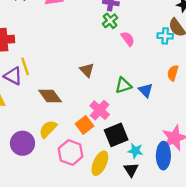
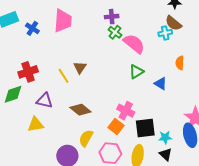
pink semicircle: (128, 39) -> (134, 44), size x1.6
yellow line: (25, 66) -> (64, 76), moved
brown triangle: (87, 70) -> (80, 67), moved, turned 32
green triangle: (123, 85) -> (136, 72), moved
black square: (116, 135) -> (145, 128), turned 30

